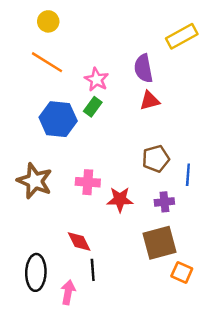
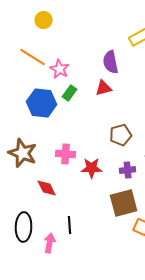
yellow circle: (48, 21) -> (44, 20), moved
pink star: (96, 80) -> (60, 69), moved
red triangle: (150, 101) -> (104, 88), moved
red diamond: (79, 242) -> (47, 188), moved

